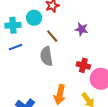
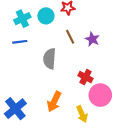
cyan cross: (13, 25) -> (22, 19), turned -35
brown line: (52, 36) -> (70, 37), moved

